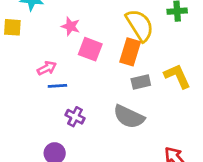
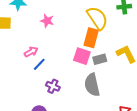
pink square: (90, 49) -> (82, 56), moved
blue line: (57, 86) -> (39, 64), turned -40
gray semicircle: (129, 117) -> (92, 85), turned 55

